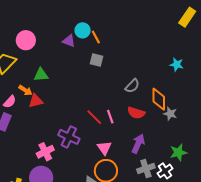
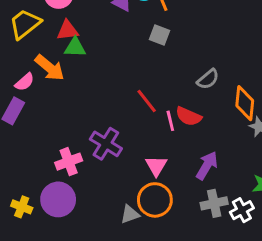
orange arrow: (25, 90) -> (50, 68), size x1.5
red triangle: (36, 101) -> (68, 30), moved
red semicircle: (136, 113) -> (189, 116), moved
red line: (94, 117) -> (147, 101), moved

